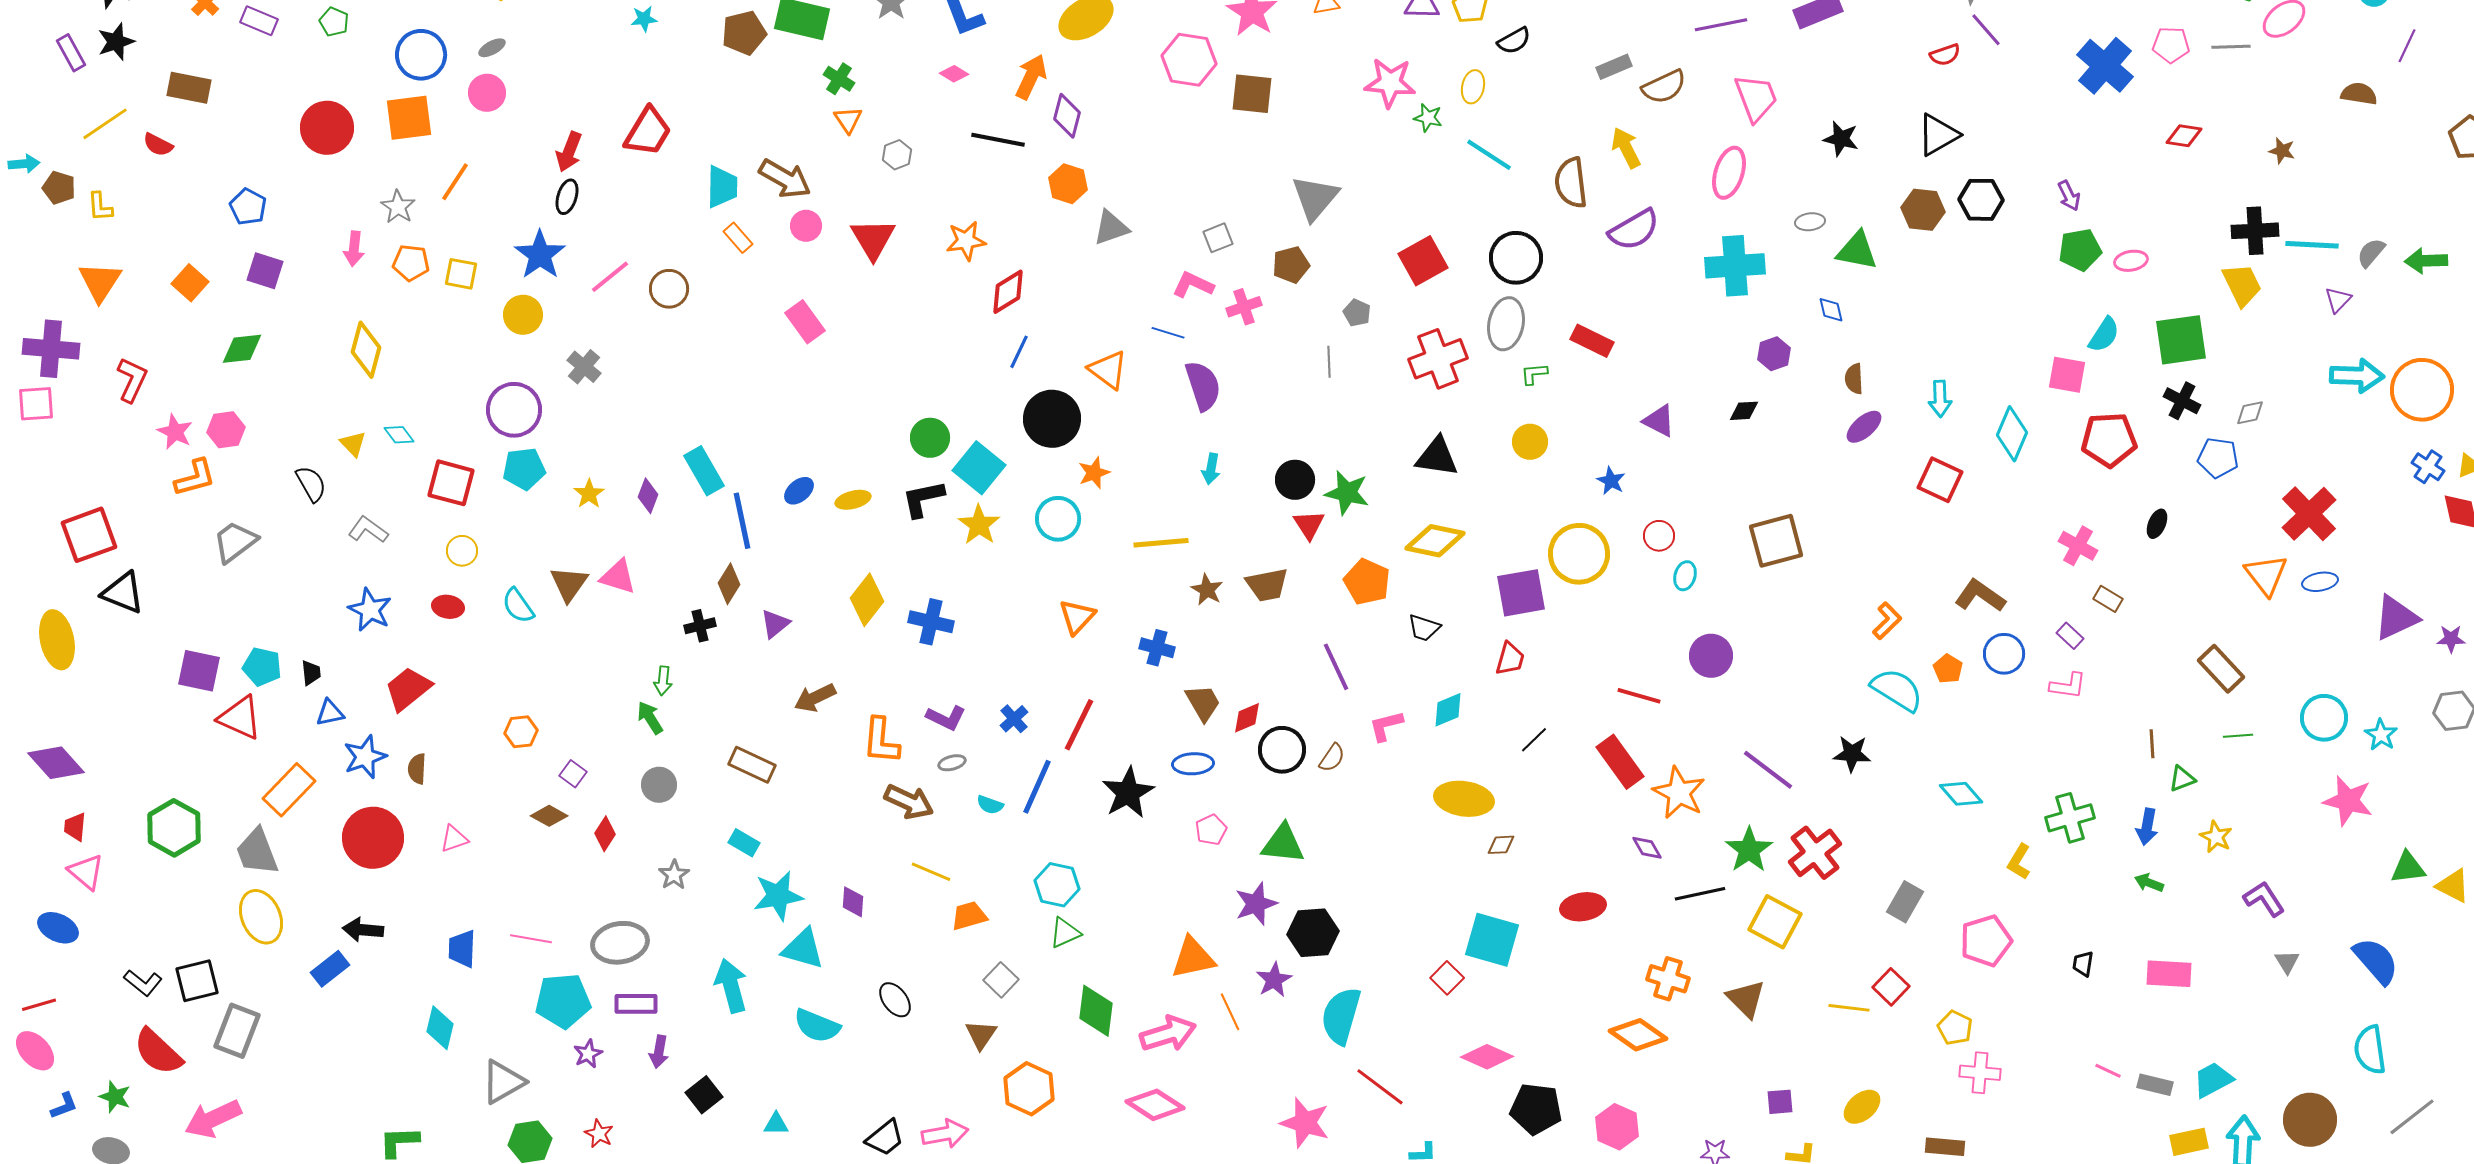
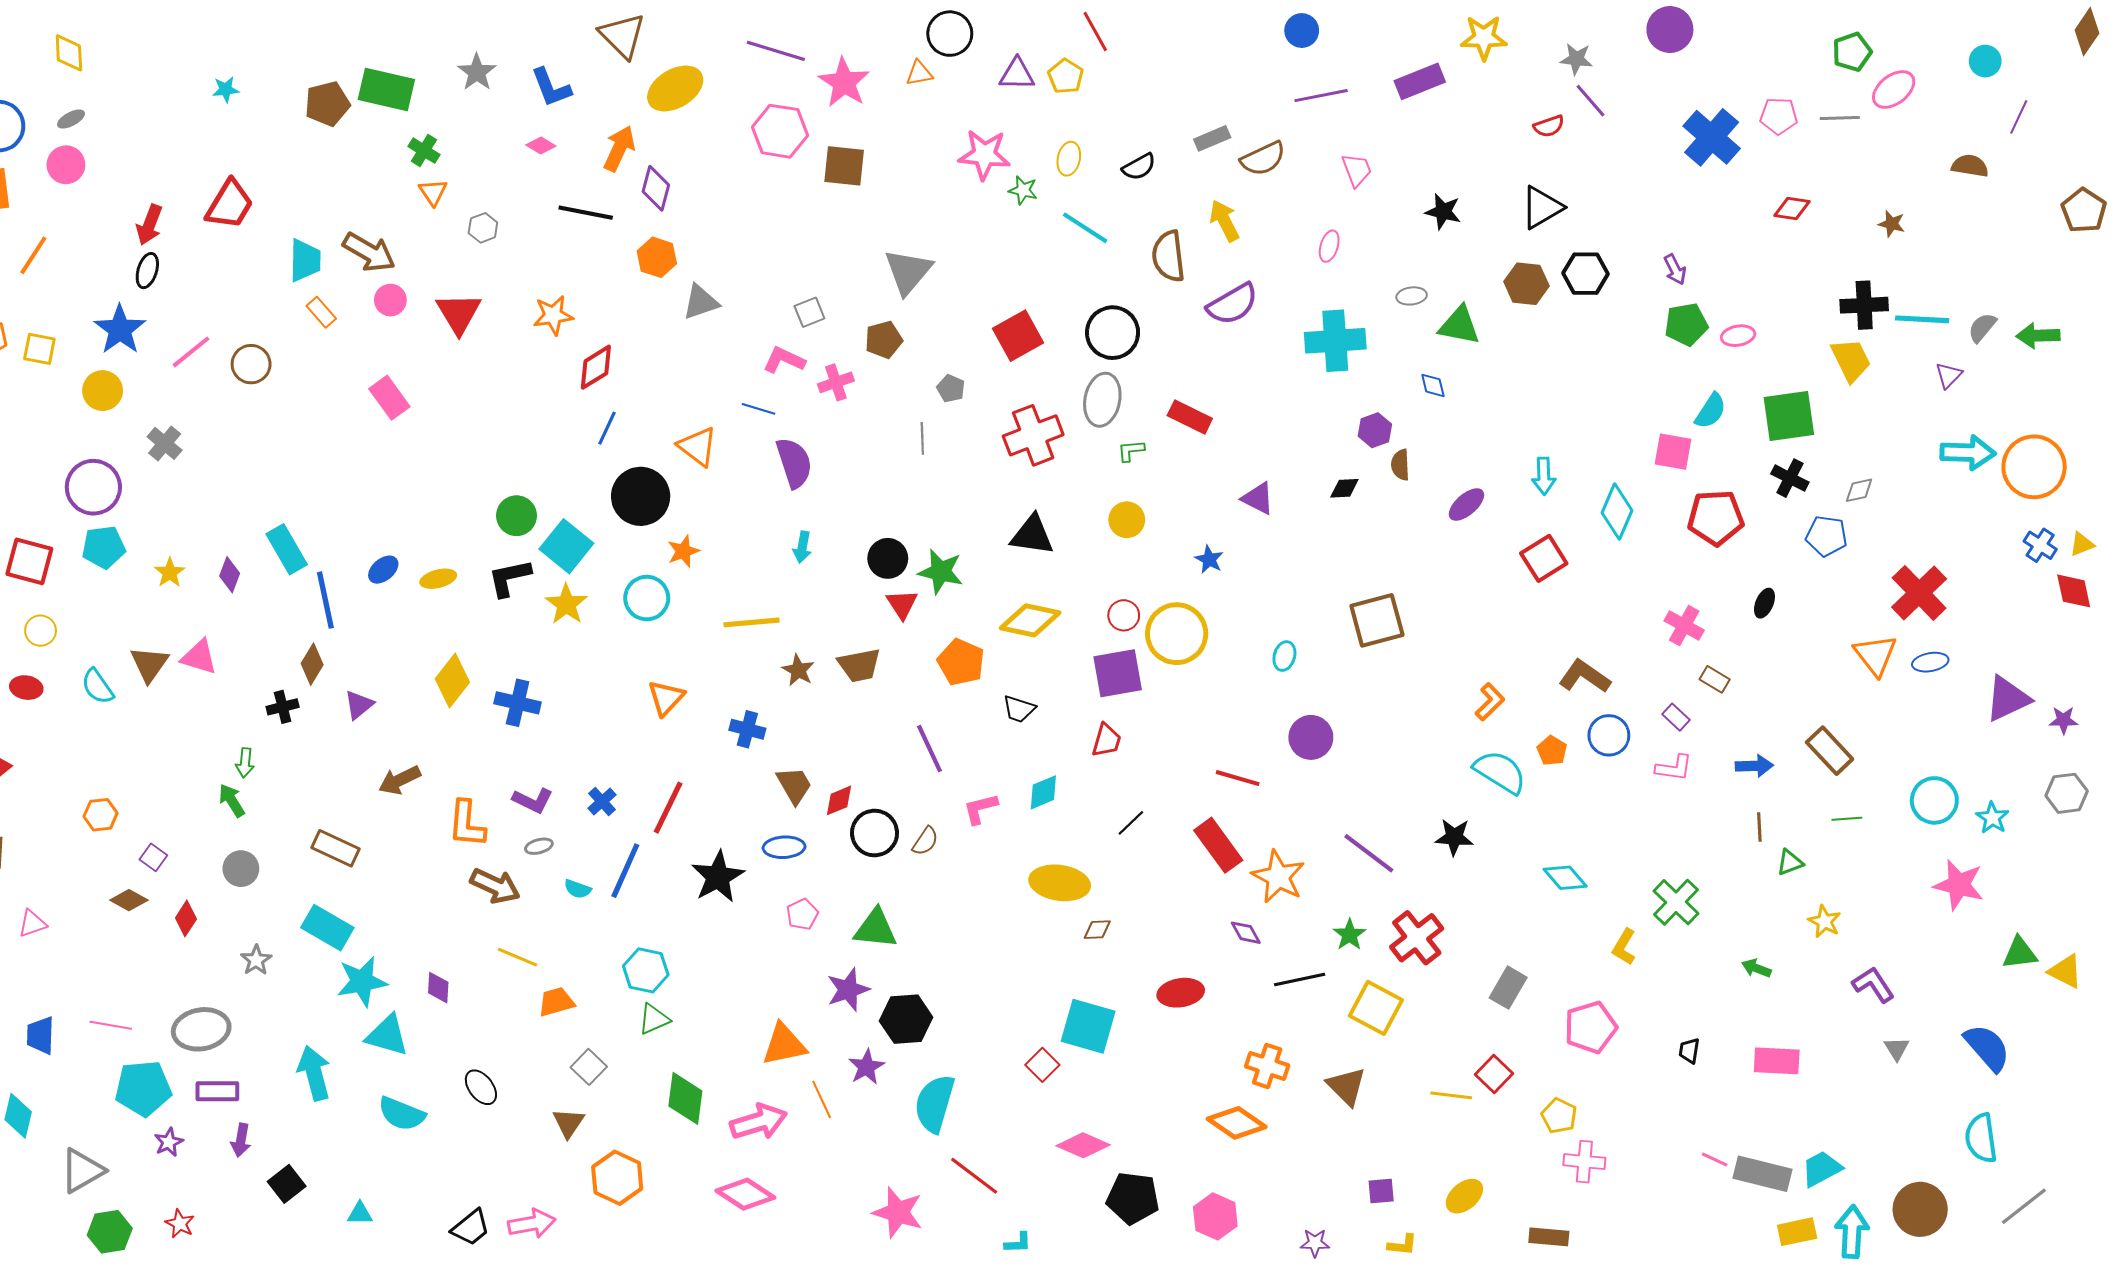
black semicircle: (1514, 41) -> (1139, 167), moved
pink trapezoid: (1756, 98) -> (1357, 170), size x0.7
pink ellipse: (1729, 173) -> (1329, 246), size x0.6
brown semicircle: (1854, 379) -> (1400, 465), moved
red square: (1940, 480) -> (1544, 558), turned 33
red circle: (1659, 536) -> (1124, 615), moved
green cross: (2070, 818) -> (1676, 902), turned -30
blue arrow: (2147, 827) -> (1754, 766), moved, turned -102
cyan rectangle: (744, 843) -> (327, 928), size x1.6
green star: (1749, 850) -> (1350, 935), size x0.7
gray rectangle: (2155, 1085) -> (1762, 1174), size x1.6

